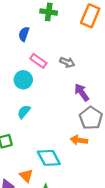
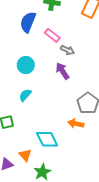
blue semicircle: (24, 34) -> (28, 22), size x1.5
pink rectangle: (38, 61) -> (52, 35), moved
purple arrow: (82, 92) -> (62, 71), moved

